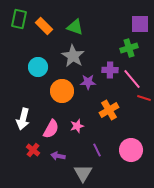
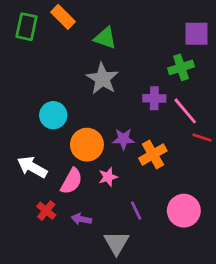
orange rectangle: (44, 26) -> (63, 17), moved
cyan circle: (38, 67) -> (53, 115), moved
purple star: (88, 82) -> (123, 139), moved
orange circle: (62, 91) -> (87, 145), moved
white arrow: (23, 119) -> (32, 167), turned 105

